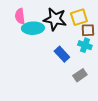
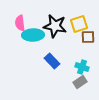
cyan cross: (85, 45) -> (82, 67), moved
blue rectangle: (62, 54) -> (52, 61), moved

